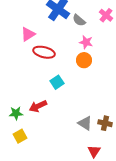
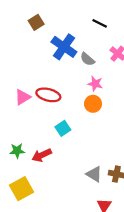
pink triangle: (28, 34) -> (23, 97), moved
green star: (16, 113) -> (17, 151), moved
yellow square: (20, 136) -> (22, 189), size x1.5

